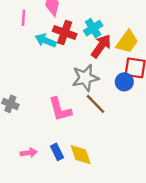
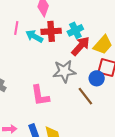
pink line: (23, 18) -> (16, 28), moved
red cross: (65, 32) -> (51, 31), turned -30
brown line: (96, 104) -> (85, 96), moved

